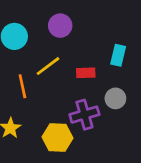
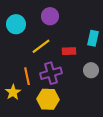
orange line: (22, 86) -> (27, 76), moved
purple cross: (84, 115) -> (51, 73), moved

